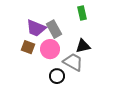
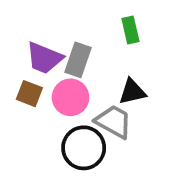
gray rectangle: (54, 29) -> (78, 60), turned 48
black circle: (57, 76) -> (84, 148), size x1.5

